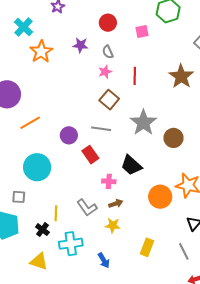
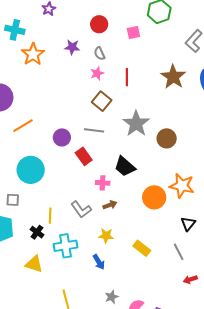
cyan cross: (23, 27) -> (15, 30), turned -30
yellow star: (113, 225) -> (106, 236), moved
yellow rectangle: (147, 247) -> (142, 248), turned -72

